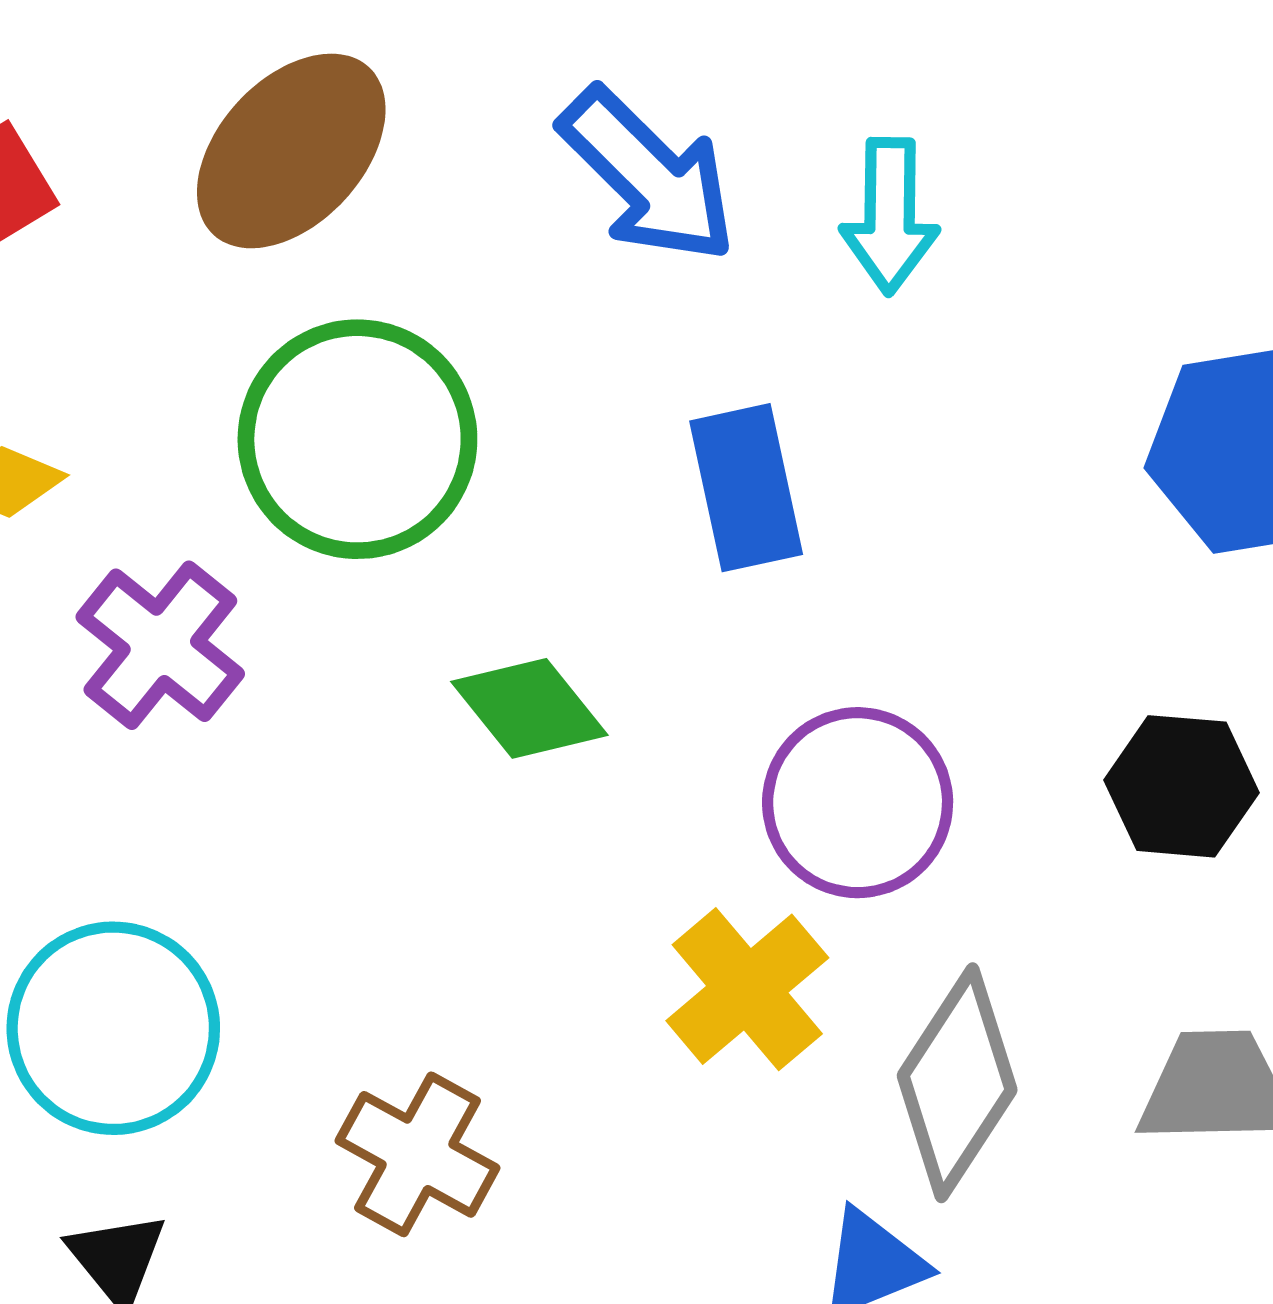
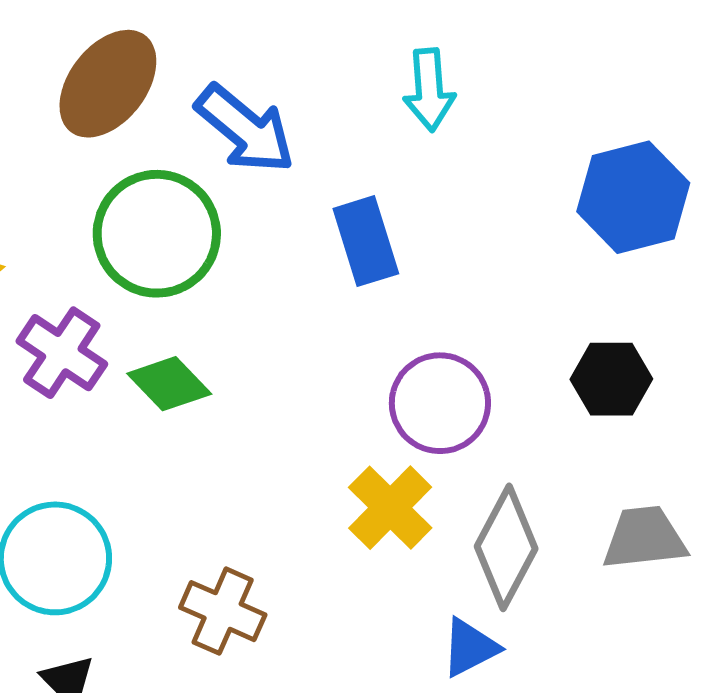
blue arrow: (648, 175) -> (245, 129), moved
green diamond: (529, 708) -> (169, 384), moved

